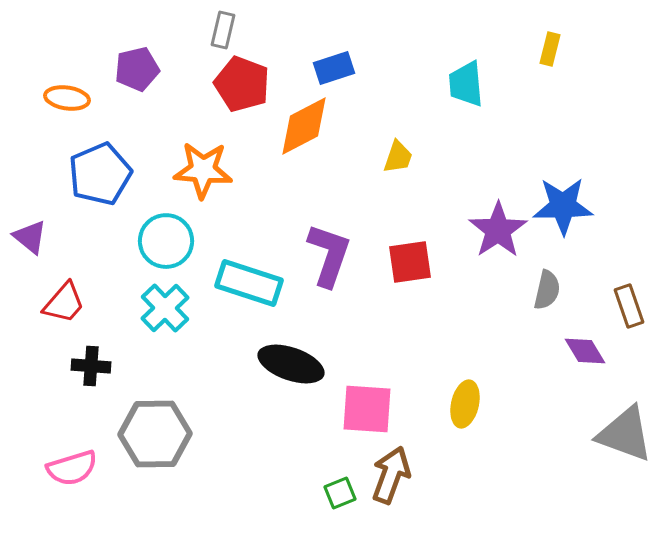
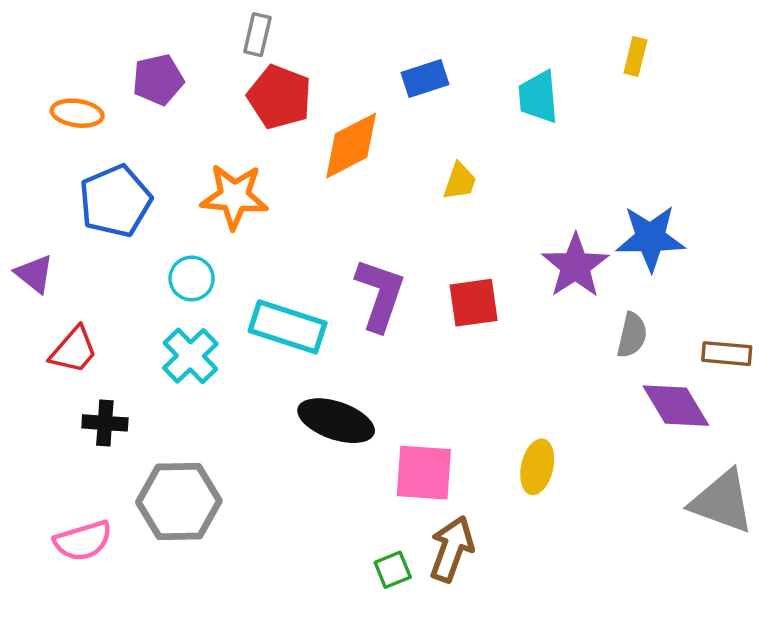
blue rectangle: (334, 68) -> (425, 78), moved
cyan circle: (166, 241) -> (192, 278), size x0.7
brown rectangle: (629, 306) -> (727, 354), turned -66
purple diamond: (585, 351) -> (676, 406), size x1.4

